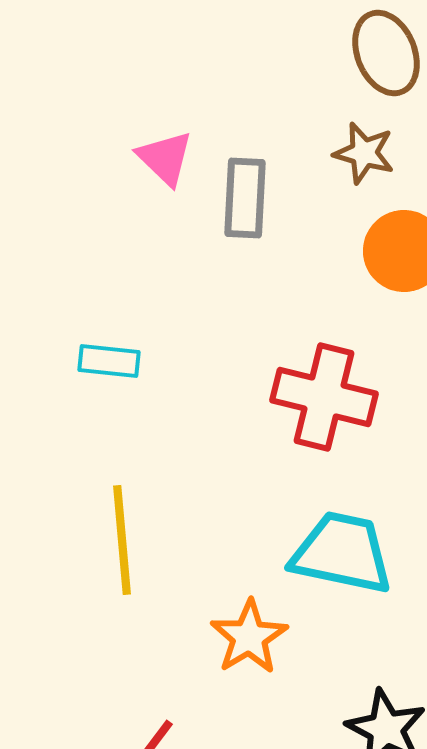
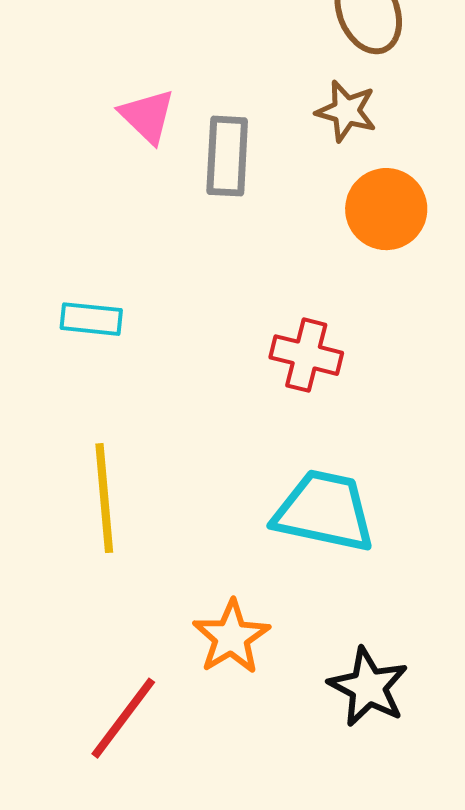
red cross: (324, 397) -> (306, 355), size x0.7
orange star: (249, 637) -> (231, 637), moved

